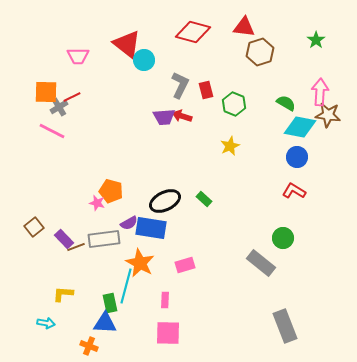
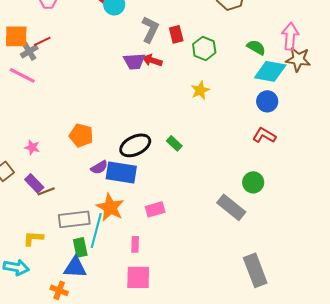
pink star: (97, 203) -> (32, 147), moved
gray rectangle: (104, 239) -> (74, 219), moved
cyan arrow: (46, 323) -> (16, 267), size x1.4

